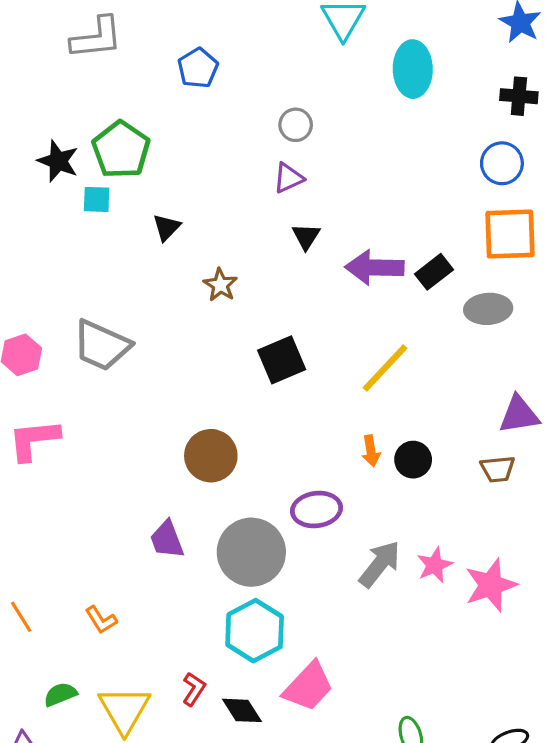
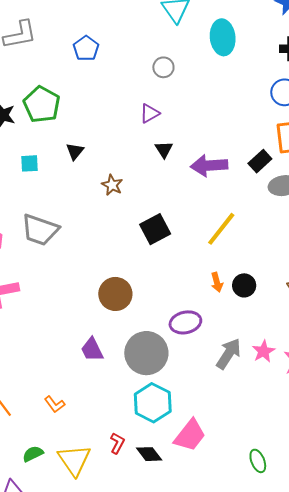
gray circle: (296, 125) -> (163, 67), moved
cyan square: (97, 199) -> (30, 163), moved
black rectangle: (434, 272) -> (260, 161), moved

